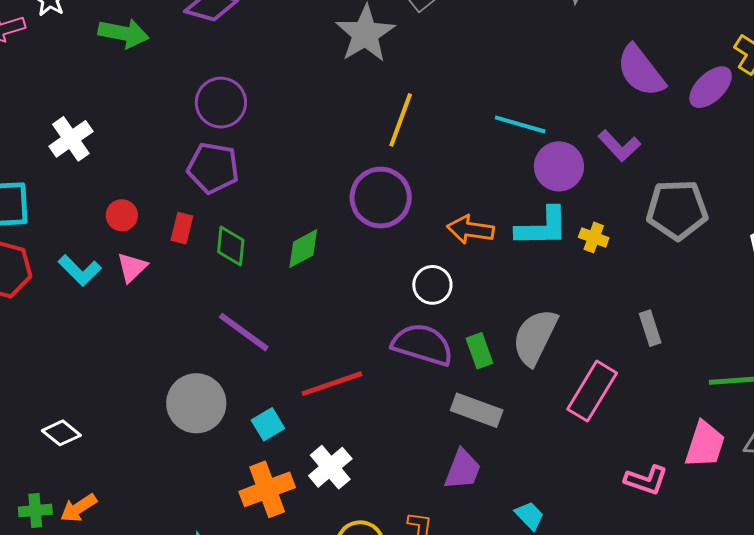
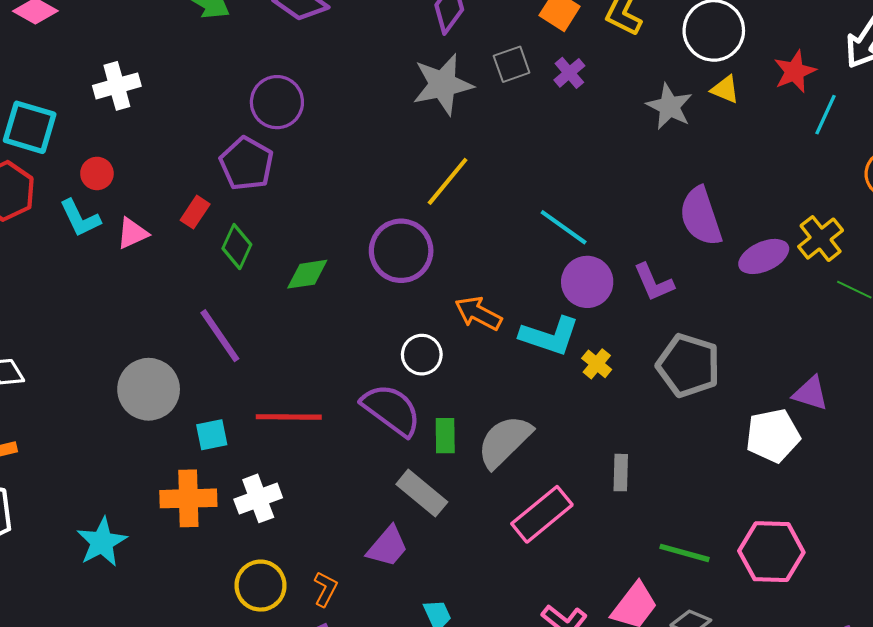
red circle: (122, 215) -> (97, 173), moved

